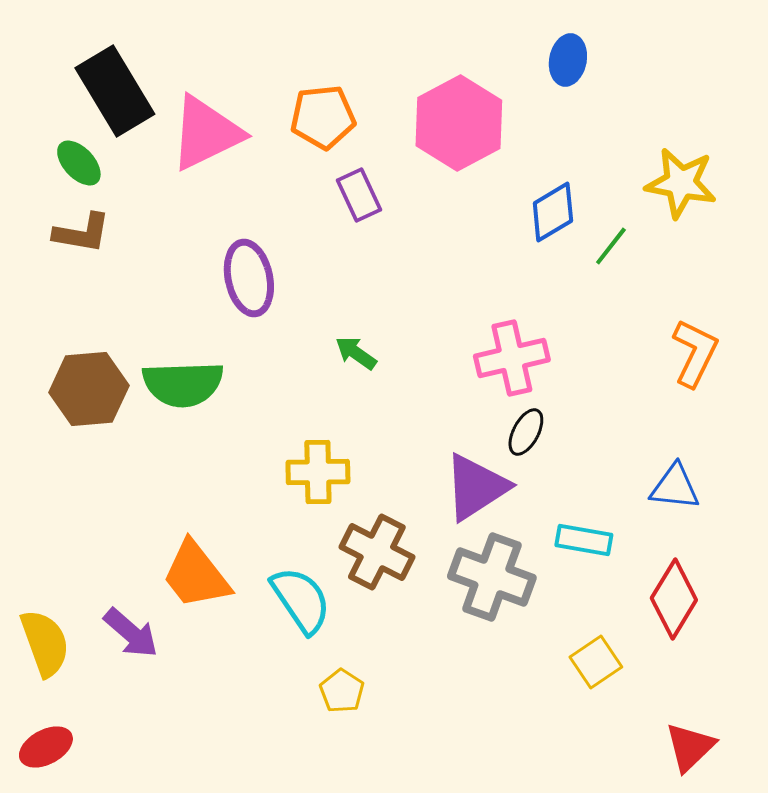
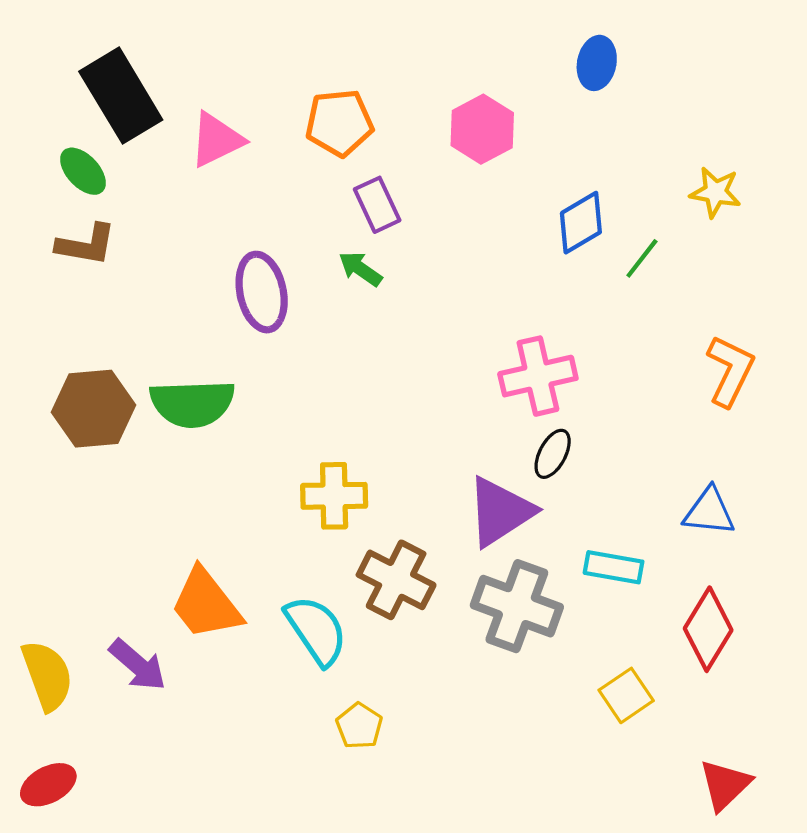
pink hexagon: (459, 123) -> (482, 129), size x0.7
pink triangle: (206, 133) -> (216, 140), size x0.7
yellow star: (681, 183) -> (715, 192), size x0.7
green arrow: (356, 353) -> (360, 269), moved

